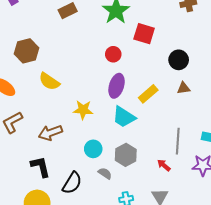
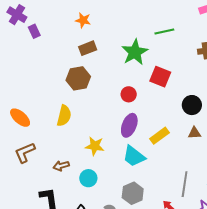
brown hexagon: (27, 51) -> (78, 78), moved
yellow semicircle: (49, 81) -> (64, 116), turned -115
brown arrow: (50, 133) -> (61, 166), size x0.7
cyan circle: (93, 149) -> (88, 178), moved

